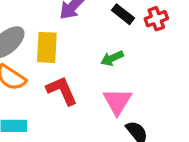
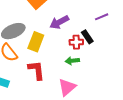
red cross: (156, 19) -> (76, 42), moved

